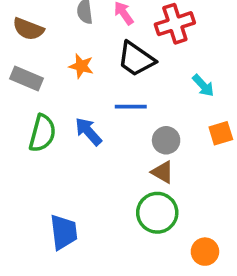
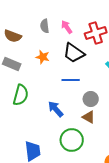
blue arrow: (88, 131) -> (56, 109), moved
green circle: (157, 213) -> (72, 140), moved

